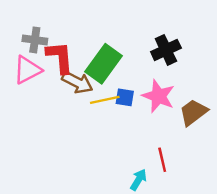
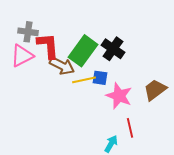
black cross: (166, 50) -> (113, 49), moved, turned -30
pink star: (158, 96) -> (119, 96), moved

